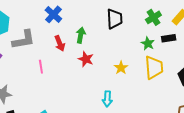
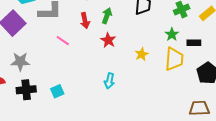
black rectangle: (169, 38) -> (194, 43), moved
pink line: (41, 67) -> (63, 41), turned -56
cyan arrow: (107, 99) -> (109, 81), moved

